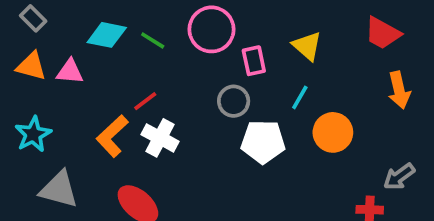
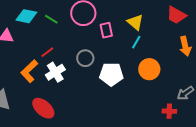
cyan line: (300, 97) -> (136, 42), moved
gray circle: (234, 101) -> (85, 58), moved
white cross: (160, 138) -> (55, 72), turned 30

